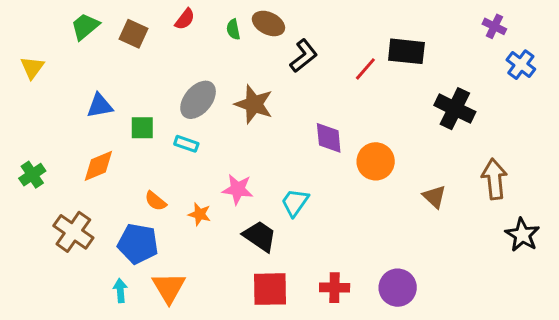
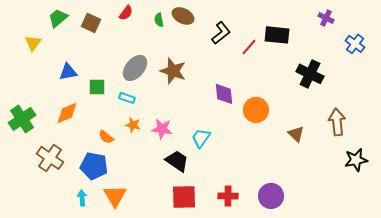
purple cross: (494, 26) -> (326, 18), moved
black L-shape: (304, 56) -> (221, 33), moved
yellow triangle: (32, 68) -> (33, 43), moved
green cross: (32, 175) -> (22, 119), size x1.5
orange star: (200, 214) -> (133, 125), moved
black star: (522, 235) -> (356, 160), turned 30

